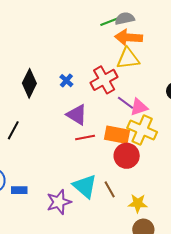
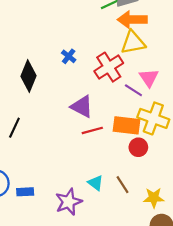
blue cross: (66, 81) -> (69, 56), moved
pink triangle: (139, 107) -> (149, 78), moved, turned -42
red circle: (127, 156) -> (138, 147), size x0.7
cyan triangle: (85, 186) -> (96, 183), size x0.6

